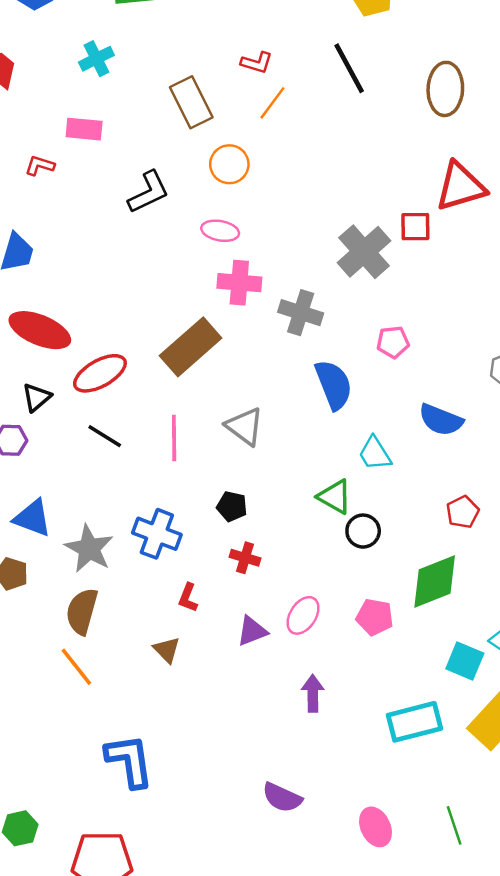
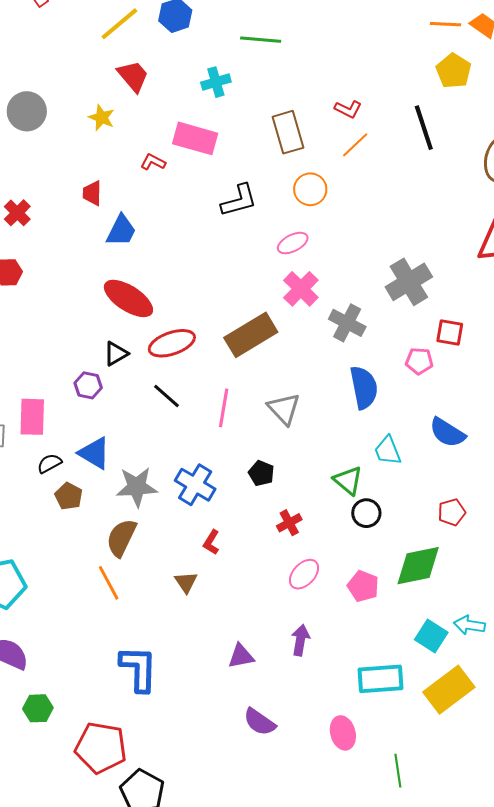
pink rectangle: (84, 129) -> (195, 138), size x1.4
red square: (415, 227) -> (450, 332), moved
pink ellipse: (220, 231) -> (293, 243), turned -48
pink cross: (239, 283) -> (301, 289), turned 30
gray star: (89, 549) -> (137, 487), turned 30
red cross: (245, 558) -> (289, 523), moved, turned 35
purple triangle: (252, 631) -> (241, 656), moved
pink ellipse: (375, 827) -> (343, 733), moved

